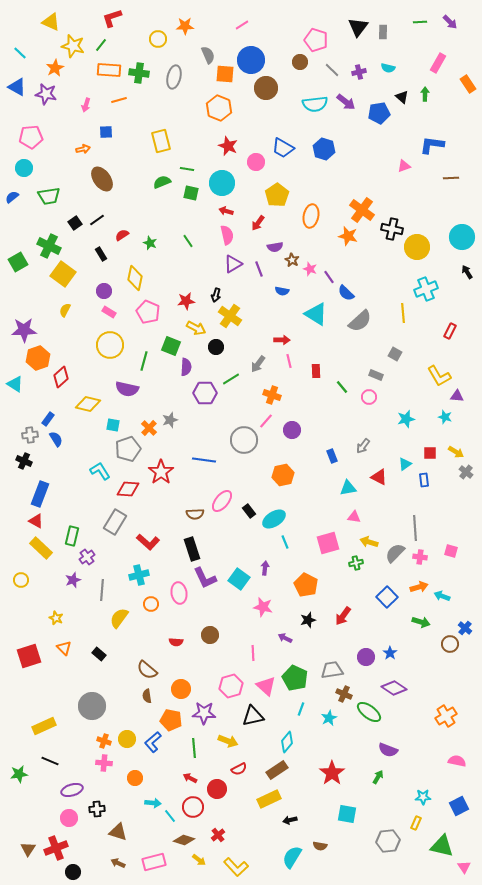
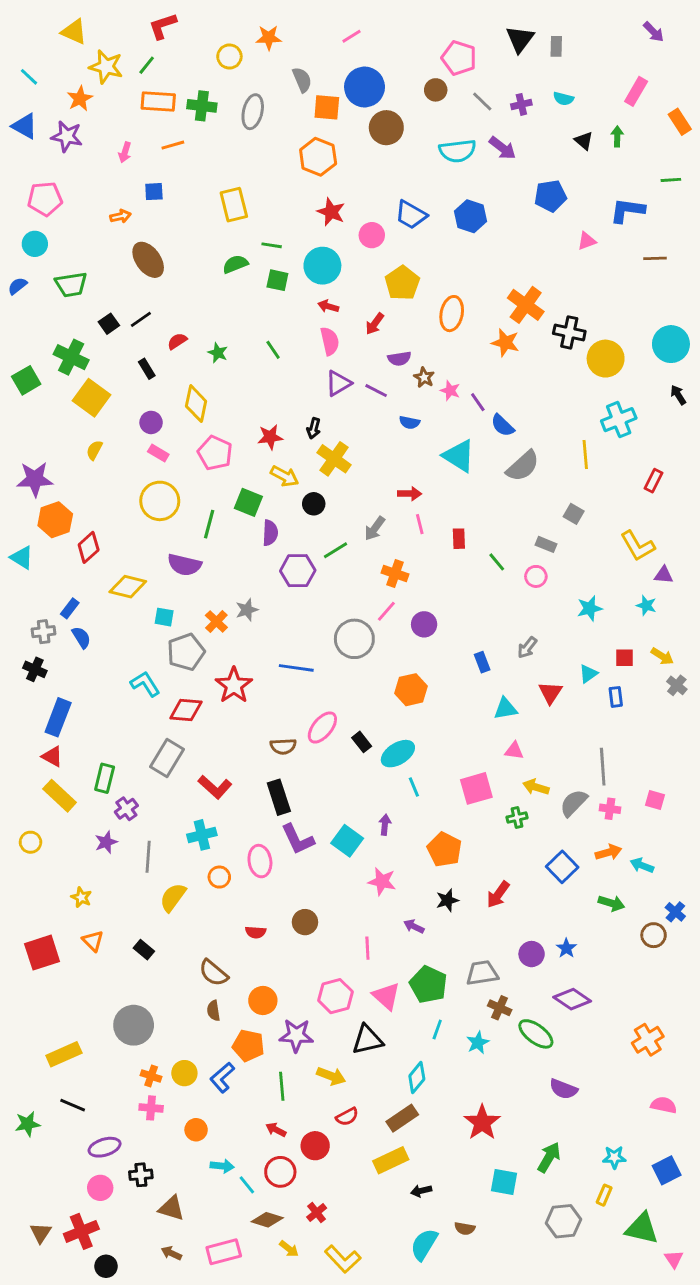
green line: (420, 22) -> (671, 180), moved
blue pentagon: (379, 113) -> (550, 196), moved
purple line: (259, 269) -> (376, 391), turned -42
red triangle: (379, 477) -> (550, 693), turned 36
green arrow: (378, 777) -> (549, 1157), moved, size x1.5

